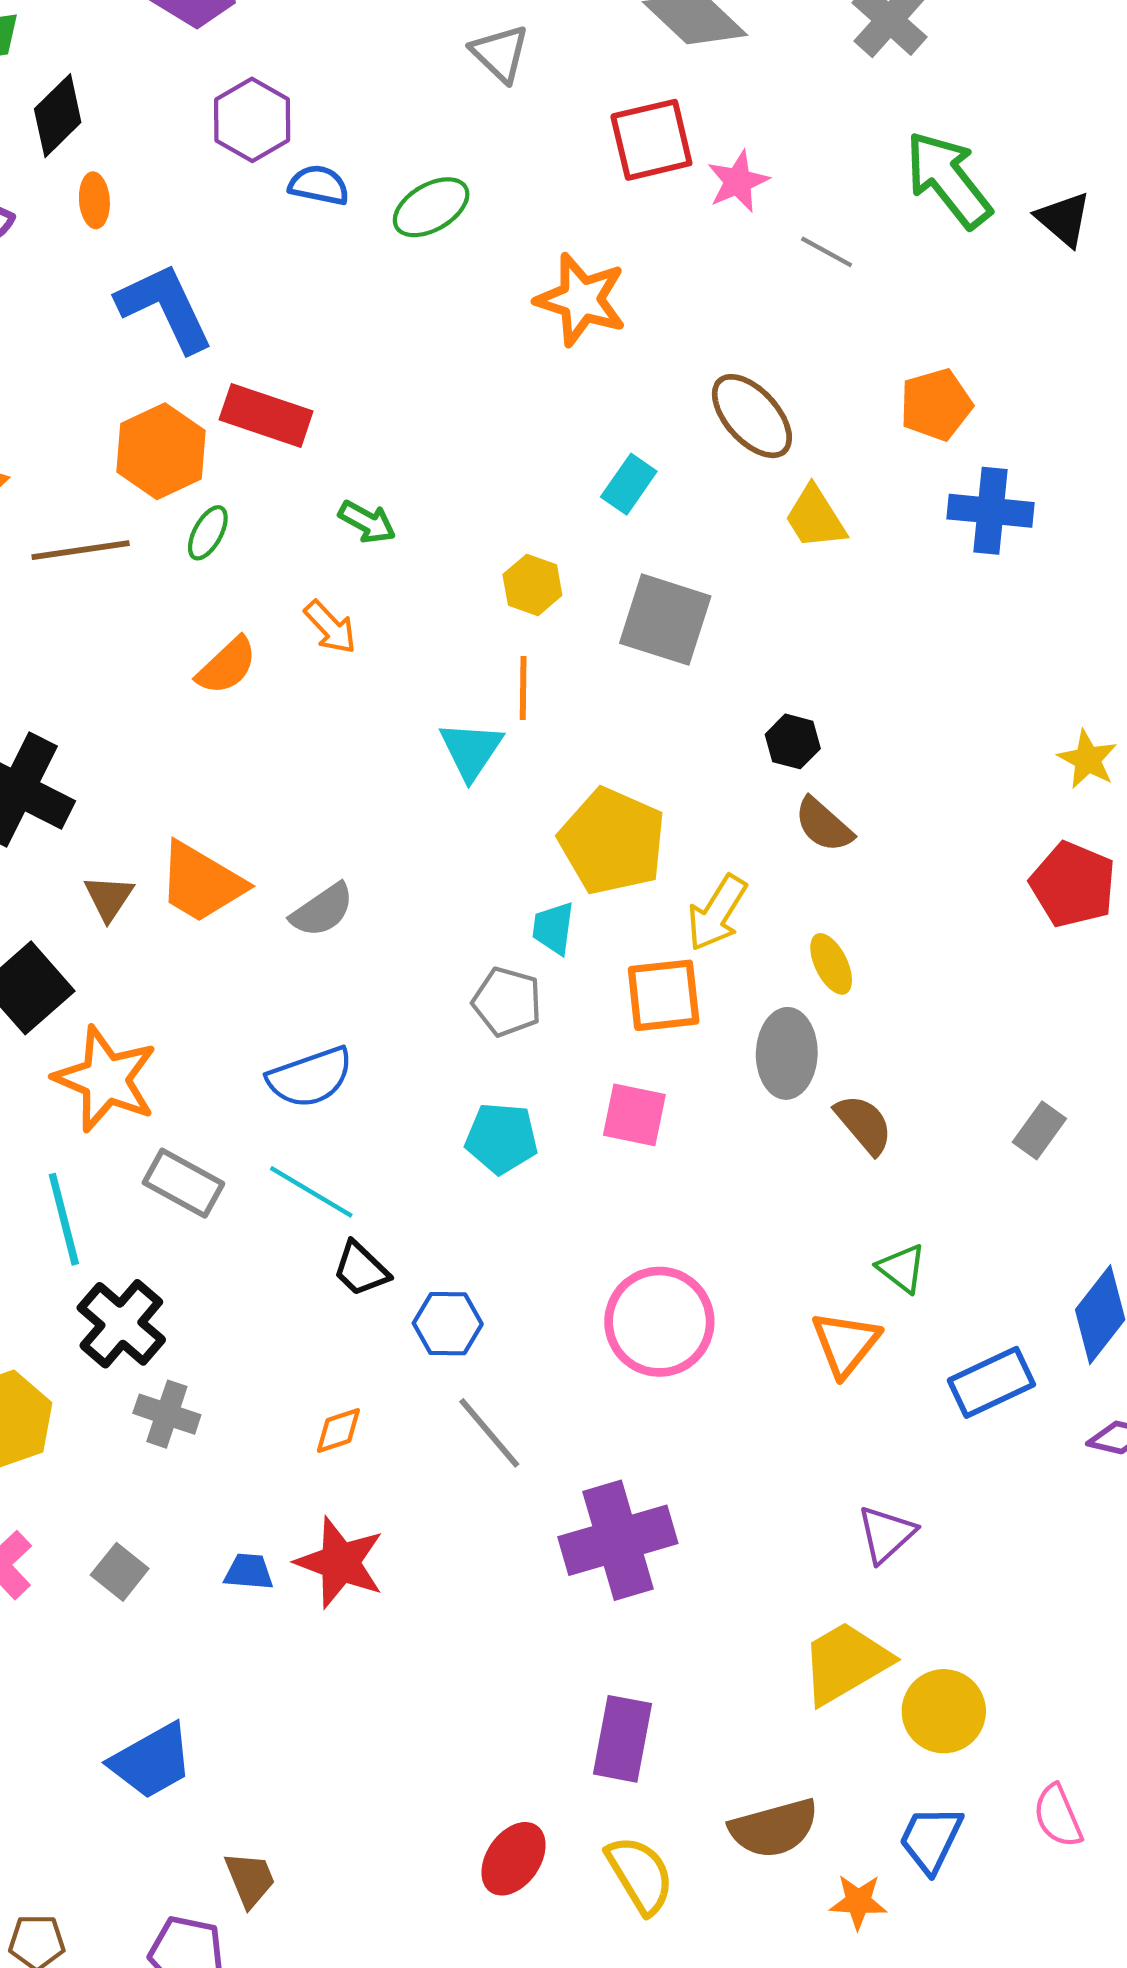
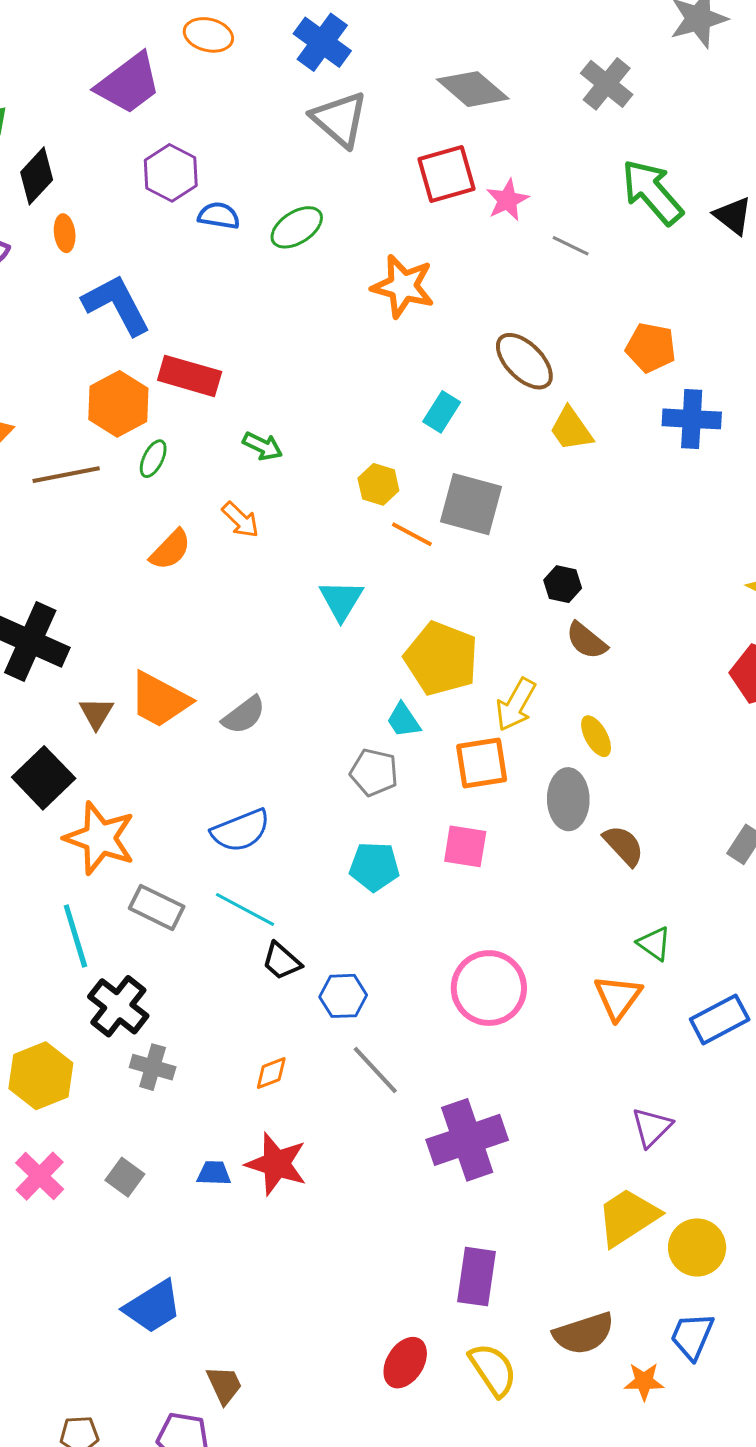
gray triangle: (500, 53) -> (339, 119), size x1.4
orange pentagon: (936, 405) -> (651, 348), turned 30
orange line: (523, 688) -> (412, 534), moved, turned -60
cyan trapezoid: (553, 928) -> (404, 720), turned -39

